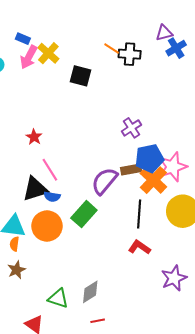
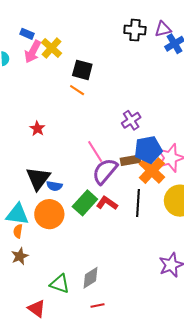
orange line: (112, 49) -> (77, 90), moved
black cross: (130, 54) -> (135, 30), moved
pink line: (50, 170) -> (95, 152), moved
black triangle: (35, 189) -> (38, 179), turned -36
red L-shape: (139, 247) -> (107, 203), moved

